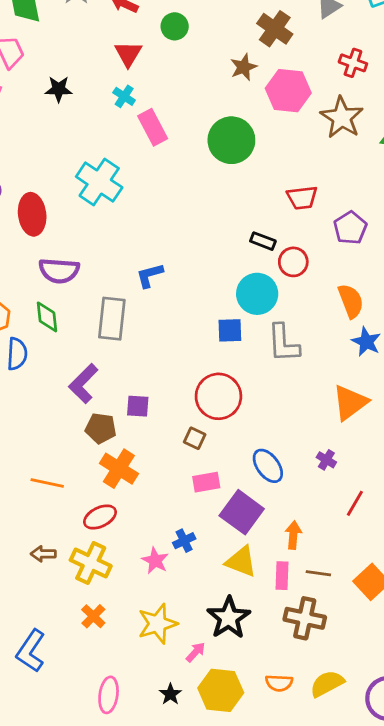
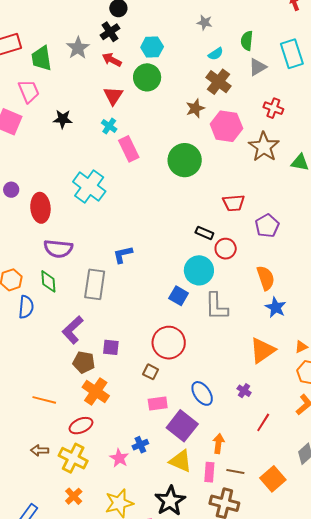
green circle: (175, 26) -> (147, 77), size x1.4
blue square: (230, 330) -> (179, 296), turned 30

